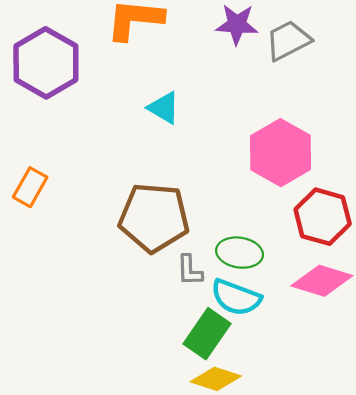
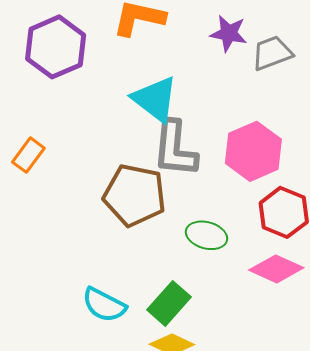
cyan triangle: (164, 108) -> (155, 99), size x1.6
gray L-shape: (190, 270) -> (175, 149), moved, size x2.0
cyan semicircle: (236, 297) -> (104, 305), moved

